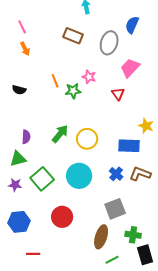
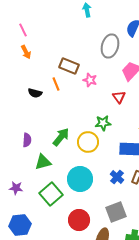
brown rectangle: (73, 36) -> (69, 66), moved
black semicircle: (19, 90) -> (35, 93), moved
green star: (73, 91) -> (103, 123), moved
green triangle: (18, 159) -> (43, 162), moved
green square: (42, 179) -> (51, 194), moved
red circle: (62, 217) -> (79, 220), moved

